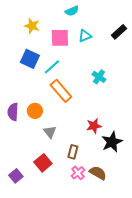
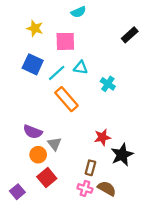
cyan triangle: (85, 36) -> (81, 68), moved, turned 32
orange circle: (35, 111) -> (38, 155), moved
purple semicircle: (13, 112) -> (33, 132), moved, turned -72
brown rectangle: (73, 152) -> (90, 168), moved
pink cross: (78, 173) -> (85, 188), turned -32

